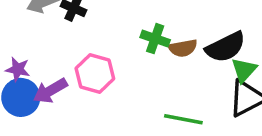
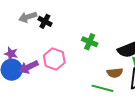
brown semicircle: (183, 48) -> (115, 73), moved

